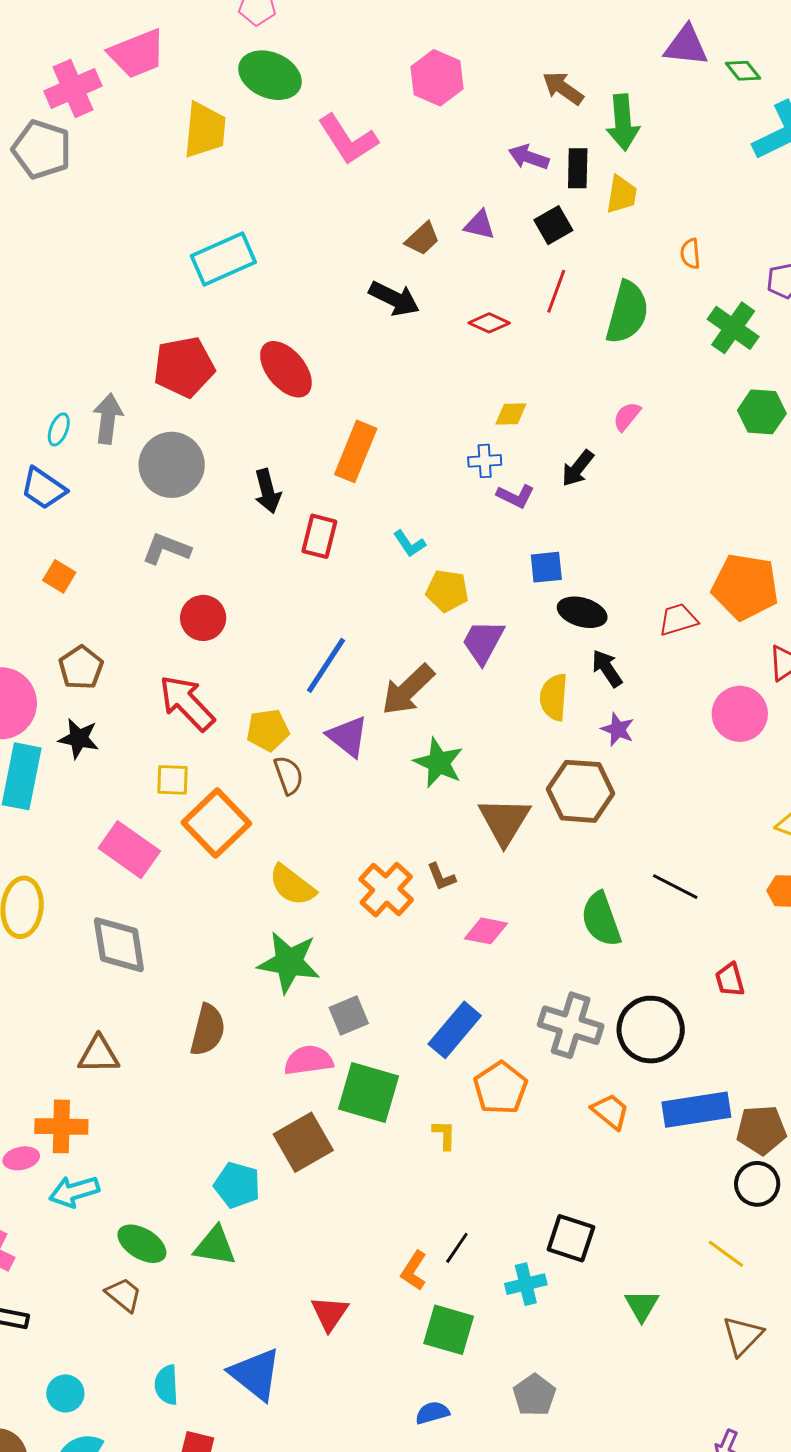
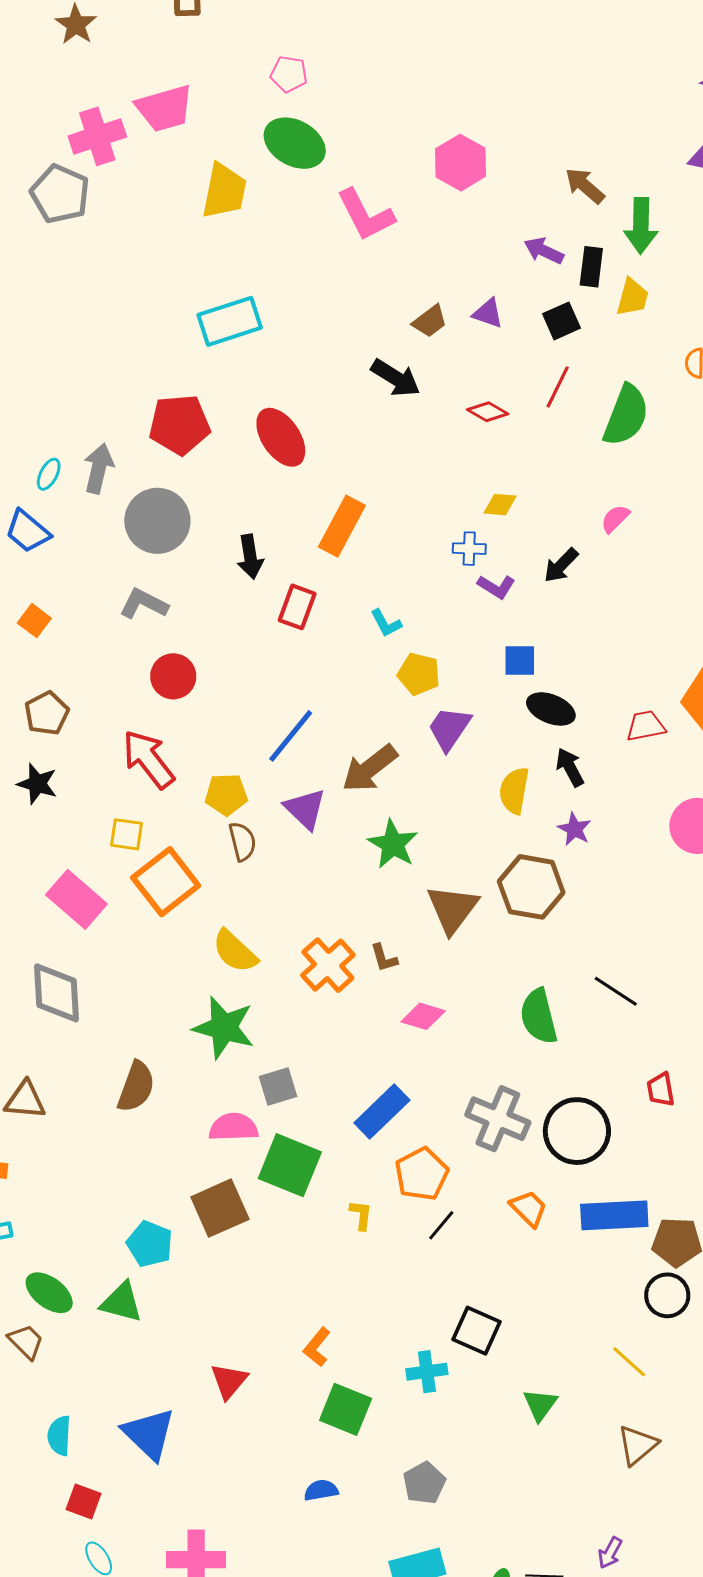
black line: (457, 1248) -> (441, 1225), moved

